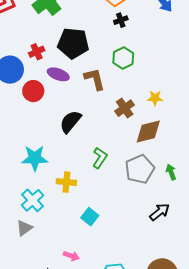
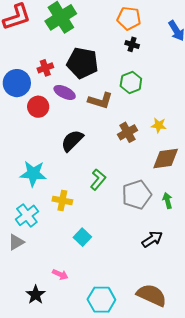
black cross: (121, 20) -> (132, 44), turned 32
brown L-shape: (95, 79) -> (100, 101), turned 115
brown diamond: (148, 132) -> (166, 159), moved

